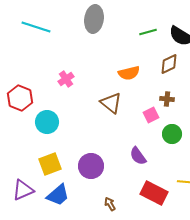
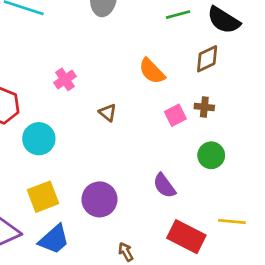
orange semicircle: (129, 73) -> (152, 71), turned 60
brown triangle: (111, 103) -> (108, 113), moved, size x0.6
pink square: (151, 115) -> (175, 115), moved

